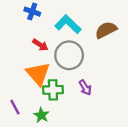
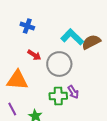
cyan L-shape: (68, 24) -> (72, 37), moved
orange triangle: (38, 74) -> (17, 80), moved, turned -45
green cross: (53, 90) -> (58, 96), moved

